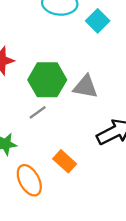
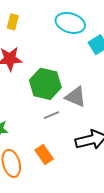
gray line: (38, 112) -> (51, 115), moved

